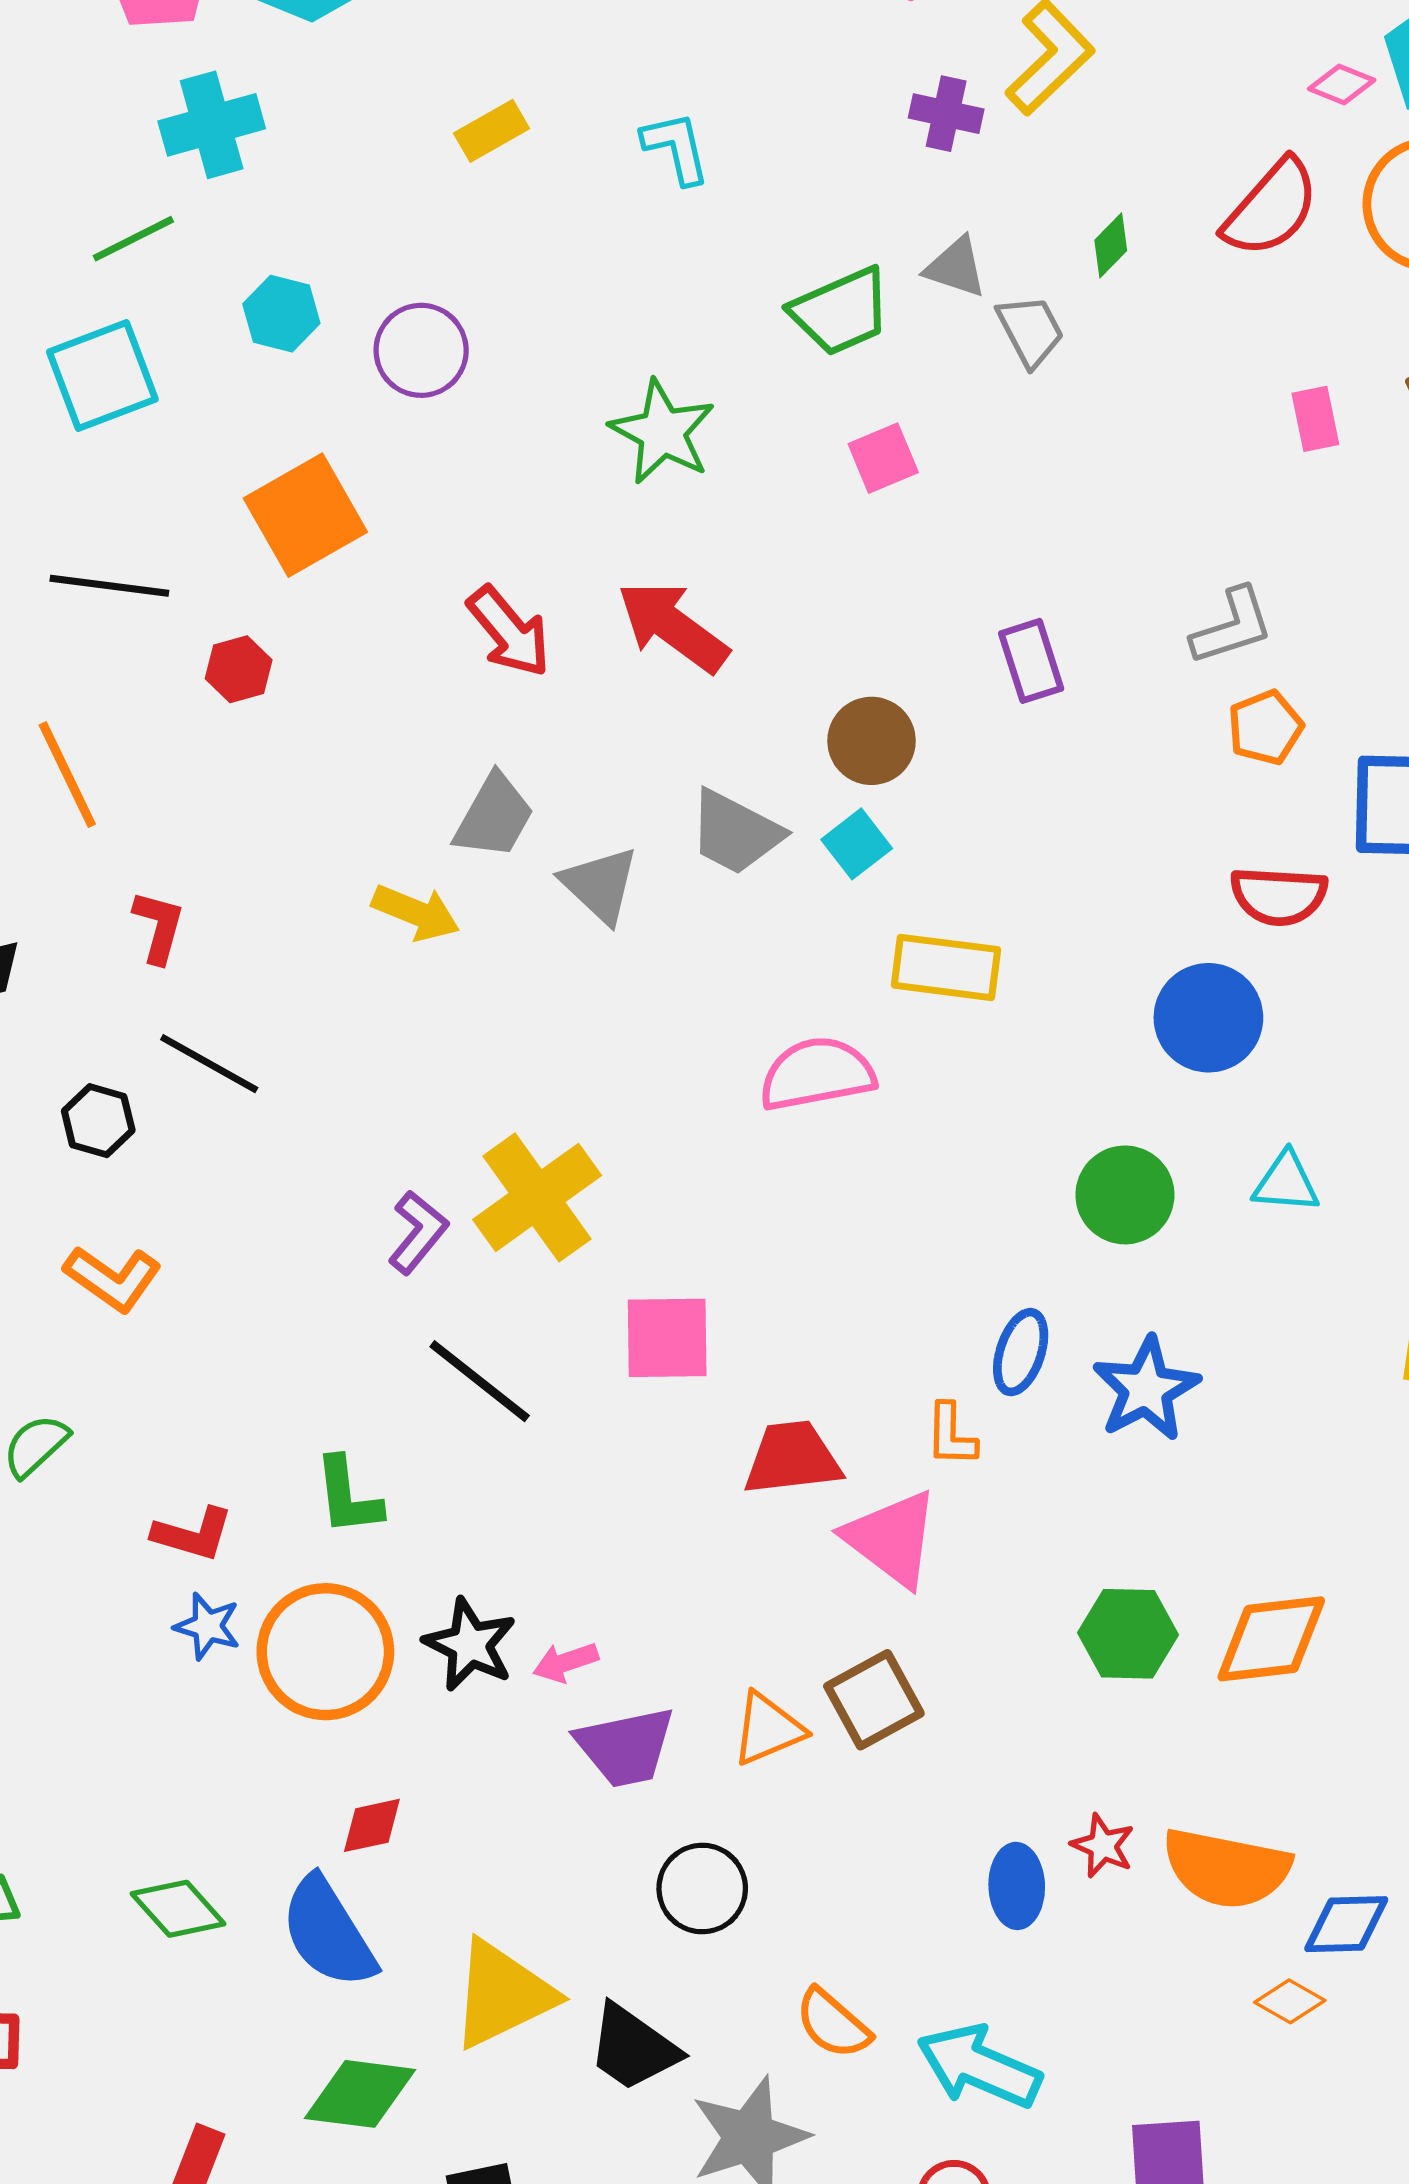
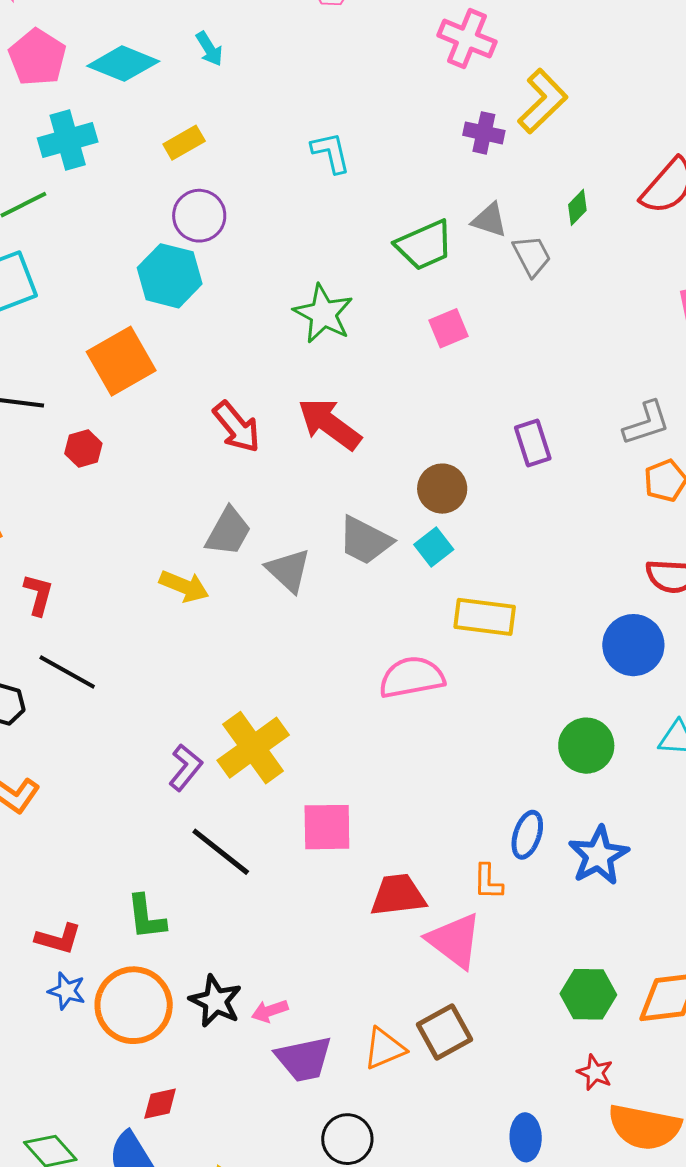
yellow rectangle: (491, 131) -> (184, 143), moved
cyan hexagon: (281, 314) -> (170, 276), moved, size x1.5
purple circle: (421, 350) -> (199, 216), moved
red star: (1103, 1846) -> (595, 1072), moved

